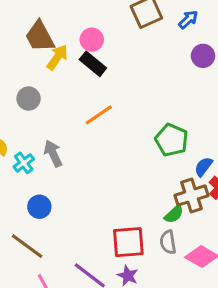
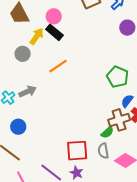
yellow arrow: (57, 57) -> (37, 36), moved
gray circle: (29, 99) -> (23, 54), moved
green pentagon: (172, 140) -> (118, 77), moved
gray arrow: (53, 153) -> (28, 92), turned 90

